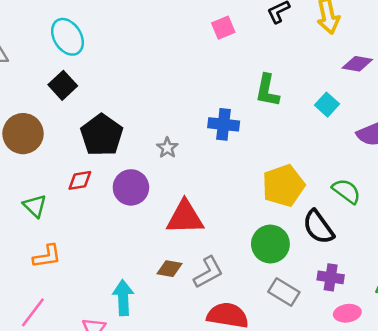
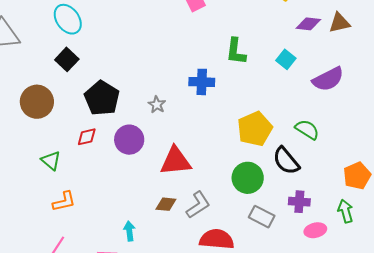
cyan arrow: (123, 298) -> (129, 231), size x0.7

